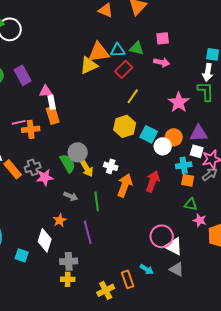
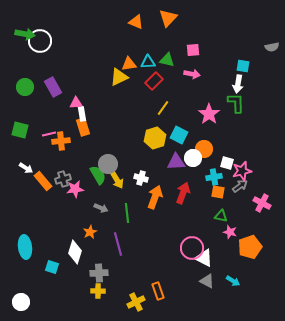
orange triangle: (99, 52) -> (129, 64), size x0.7
purple triangle: (199, 133) -> (176, 162), moved
cyan square: (149, 134) -> (179, 135), moved
cyan arrow: (147, 269) -> (233, 281), moved

